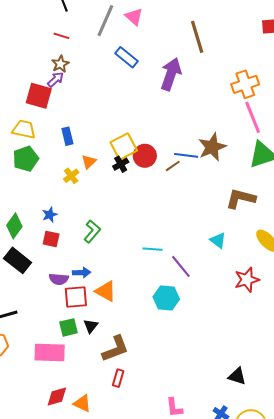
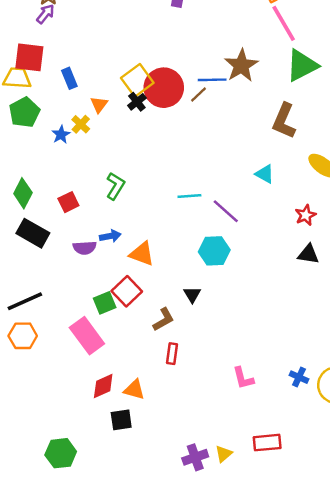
red square: (39, 96) -> (29, 57), moved
red circle: (145, 156) -> (164, 88), size x1.4
brown L-shape: (241, 199) -> (284, 121), turned -72
blue star: (50, 215) -> (61, 135), moved
red square: (51, 239) -> (68, 202), turned -30
red star: (247, 280) -> (306, 215), size x0.7
red square: (76, 297) -> (127, 291), moved, turned -30
black triangle: (91, 326) -> (192, 295), moved
brown L-shape: (115, 349) -> (164, 319), size x0.7
pink rectangle: (50, 353) -> (87, 336), turned 60
black triangle: (237, 376) -> (308, 254), moved

